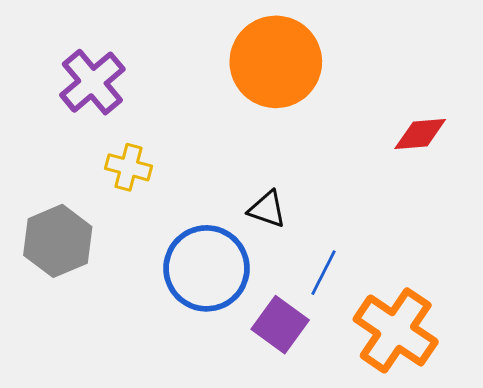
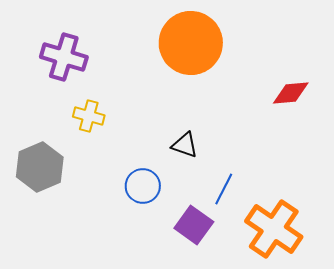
purple cross: (92, 82) -> (64, 57), turned -33
blue circle: (206, 268) -> (143, 186), size x0.6

